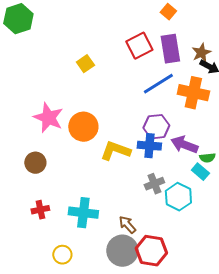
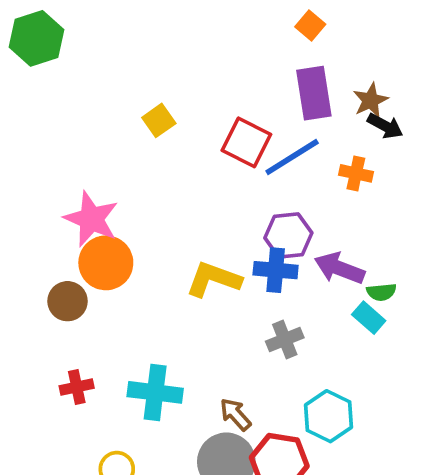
red square: (139, 46) -> (246, 142), moved, turned -36
orange cross: (193, 93) -> (356, 173), size x0.6
orange circle: (83, 127) -> (106, 263), moved
cyan hexagon: (178, 197) -> (329, 416), moved

